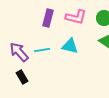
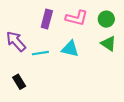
purple arrow: (19, 52) -> (16, 41), moved

